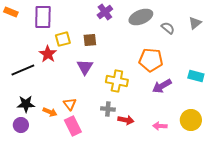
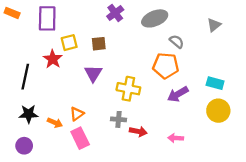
gray semicircle: (168, 28) -> (177, 42), moved
black line: (23, 70) -> (25, 77), turned -55
orange triangle: (70, 104) -> (77, 114), turned 32
yellow circle: (191, 120) -> (218, 111), moved
purple circle: (21, 125) -> (24, 146), moved

